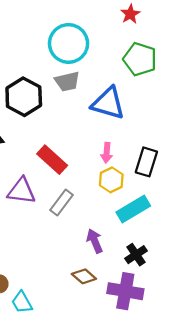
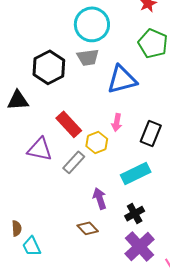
blue triangle: (108, 103) -> (122, 80), turned -36
yellow hexagon: (111, 180) -> (97, 142), moved
purple cross: (125, 291) -> (140, 247), moved, turned 32

